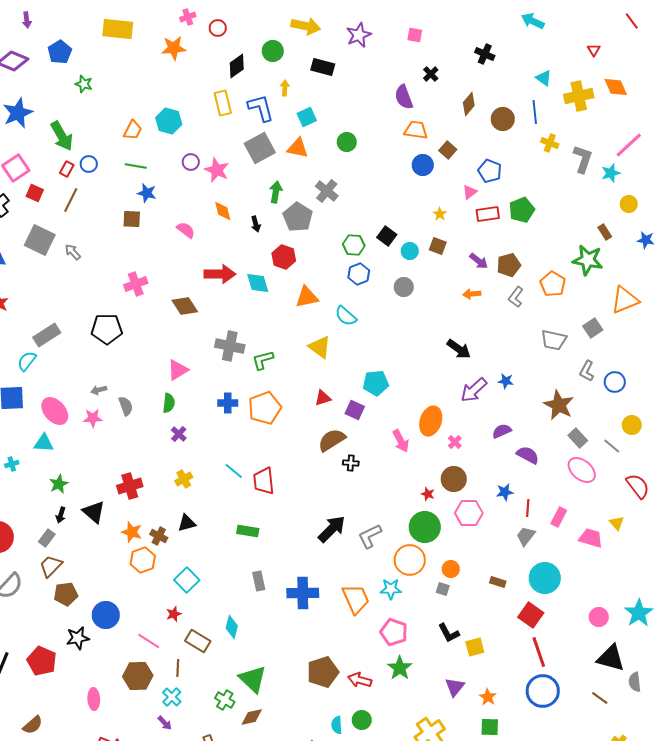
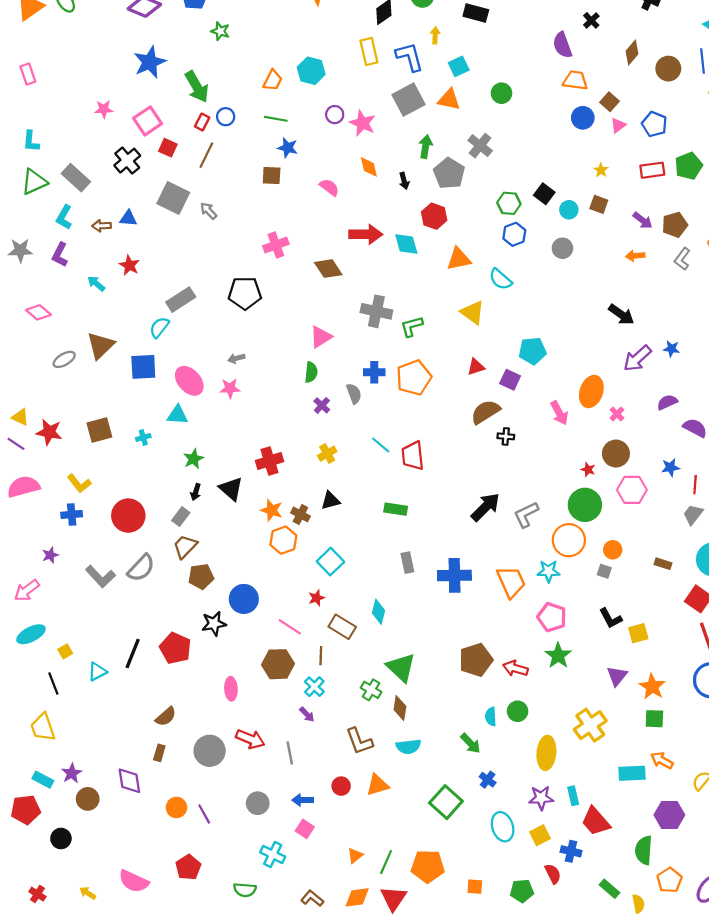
pink triangle: (470, 192) -> (618, 125), moved
gray semicircle: (126, 406) -> (354, 394), moved
orange star: (488, 697) -> (652, 687), size x1.4
brown diamond: (252, 717) -> (400, 708), turned -70

